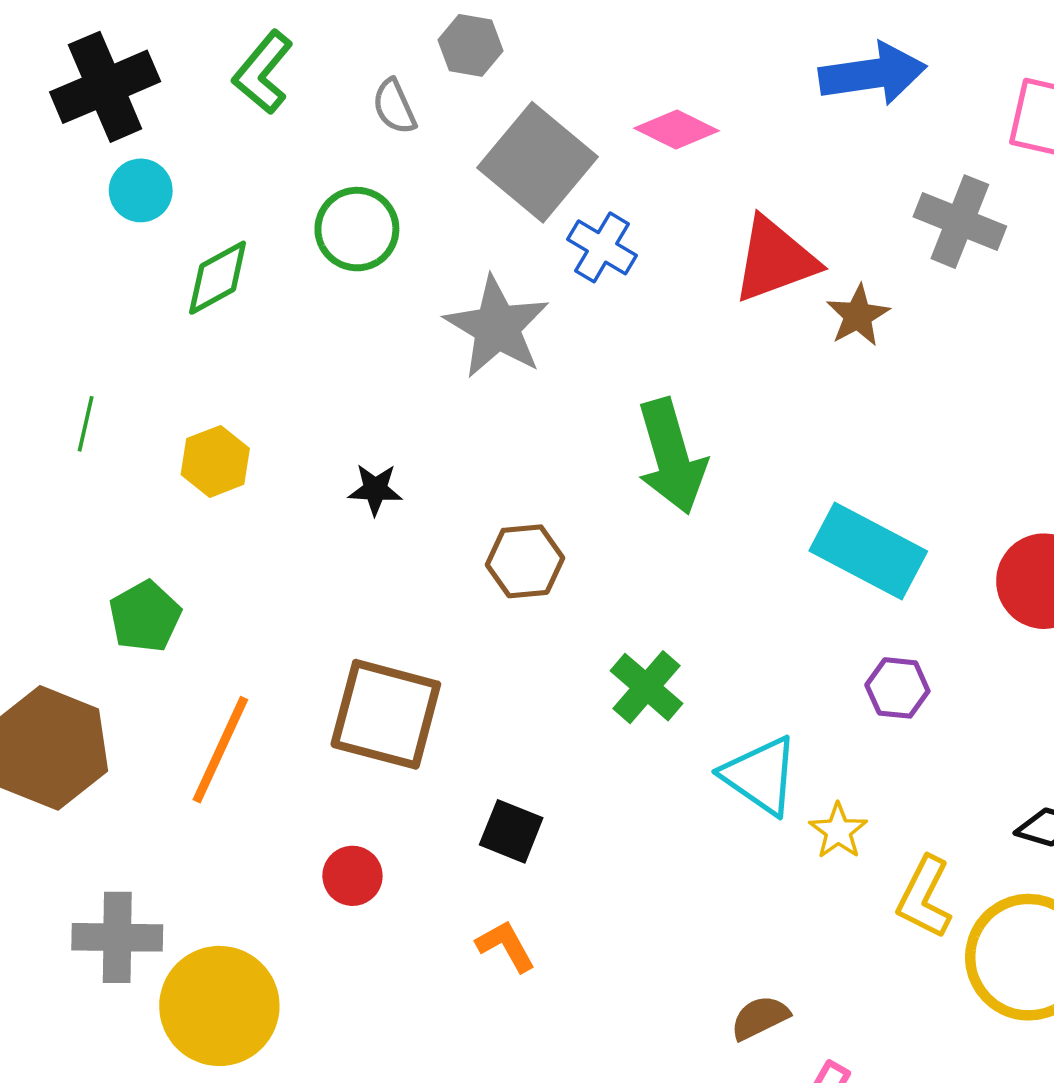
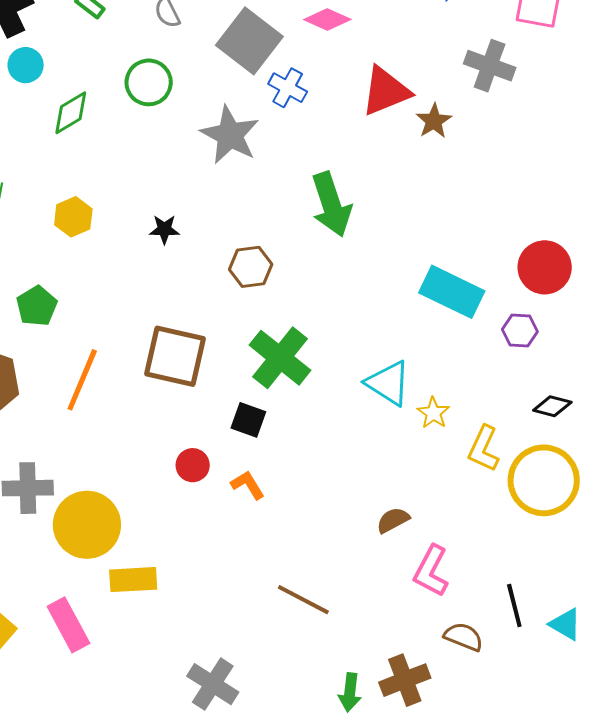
cyan rectangle: (868, 551) -> (452, 292), moved
green cross: (647, 687) -> (280, 358), moved, size x1.5
purple hexagon: (897, 688) -> (520, 330), moved
red circle: (352, 876) -> (193, 465), moved

